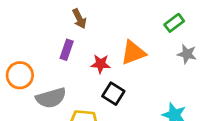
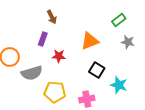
red star: (101, 64) -> (59, 56), moved
black square: (113, 94) -> (97, 70), moved

